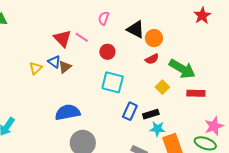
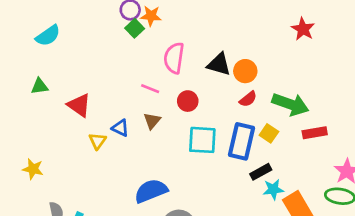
pink semicircle: (104, 18) -> (174, 58), size x1.6
red triangle: (62, 38) -> (79, 105), moved
brown triangle: (65, 67) -> (152, 121), moved
blue rectangle: (130, 111) -> (242, 141), moved, size x1.5

